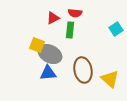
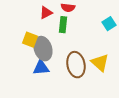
gray ellipse: (50, 54) -> (43, 49), turned 45
yellow triangle: (110, 79) -> (100, 63), moved

